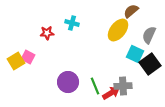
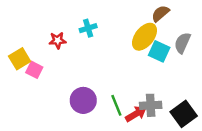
cyan cross: (72, 23) -> (88, 28), turned -32
cyan square: (135, 54) -> (159, 51), moved
yellow square: (16, 61) -> (20, 59), moved
black square: (150, 64) -> (184, 114), moved

